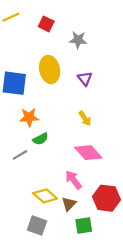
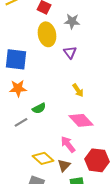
yellow ellipse: (50, 69) -> (47, 34), moved
purple triangle: (85, 79) -> (70, 52), moved
orange star: (29, 117) -> (18, 88), moved

